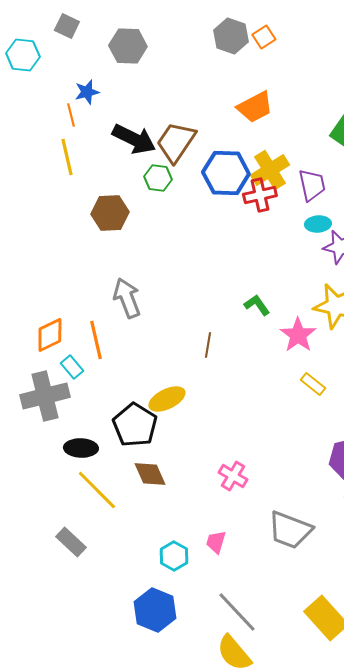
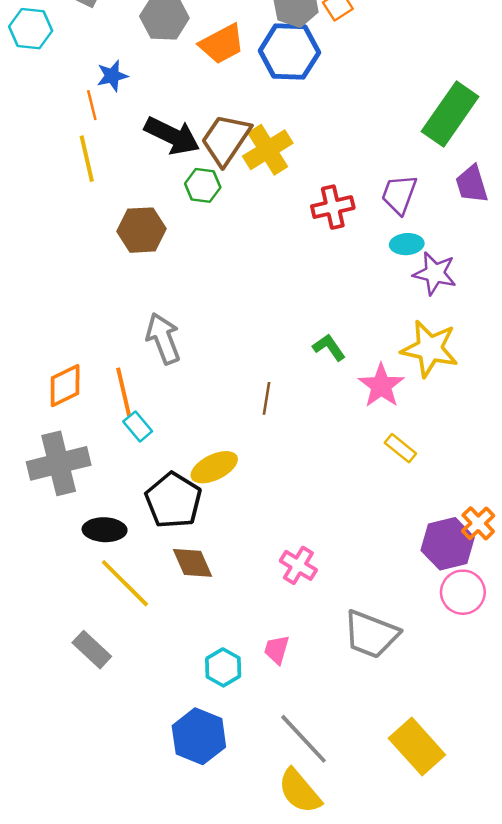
orange trapezoid: (255, 107) -> (222, 44), moved
yellow cross: (270, 170) -> (268, 150), moved
blue hexagon: (226, 173) -> (289, 52), moved
purple trapezoid: (312, 185) -> (399, 194), turned -148
cyan rectangle: (72, 367) -> (138, 426), moved

